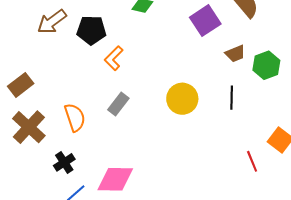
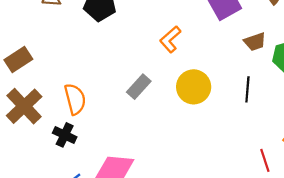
orange L-shape: (114, 58) -> (170, 39), moved
gray rectangle: (118, 104) -> (139, 87), moved
black cross: (64, 162) -> (65, 135), moved, turned -35

